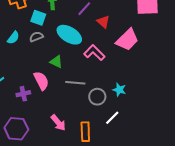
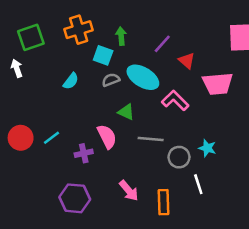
gray semicircle: (36, 37) -> (111, 80), moved
pink trapezoid: (127, 40) -> (218, 84), turned 40
white line: (112, 118) -> (198, 184), turned -63

